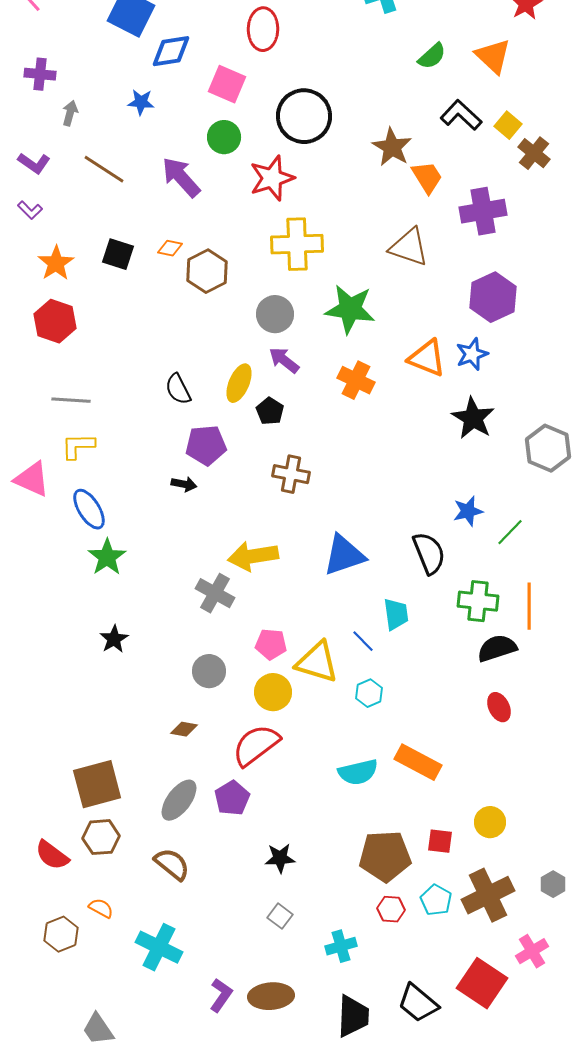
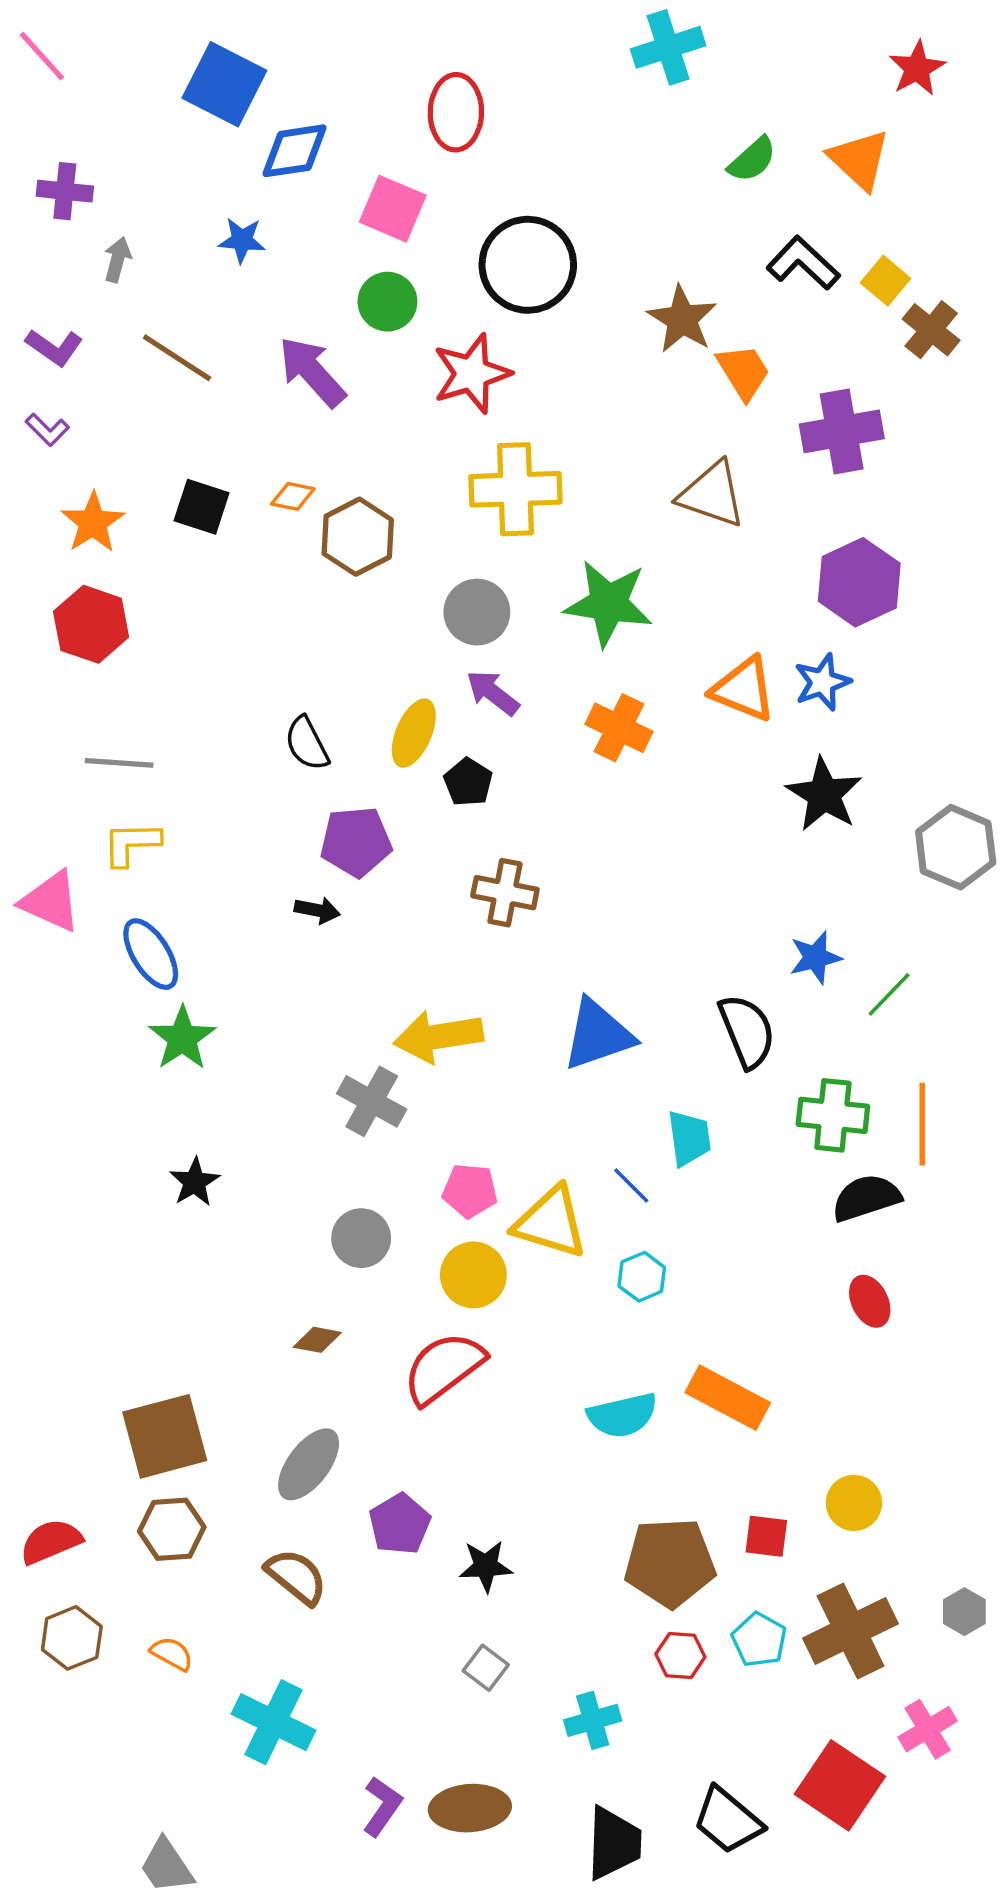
purple pentagon: (232, 798) -> (400, 1524), moved
red semicircle: (52, 855) -> (51, 1542), moved, turned 120
brown hexagon: (61, 934) -> (72, 1638), moved

